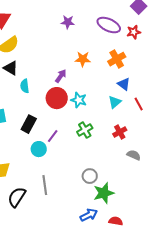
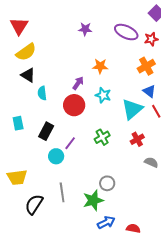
orange cross: (117, 59) -> (146, 66), moved
blue triangle: (124, 84) -> (149, 91), moved
cyan star: (79, 100) -> (103, 95), moved
cyan triangle: (115, 102) -> (132, 109), size x1.6
green star: (104, 193) -> (93, 200), moved

